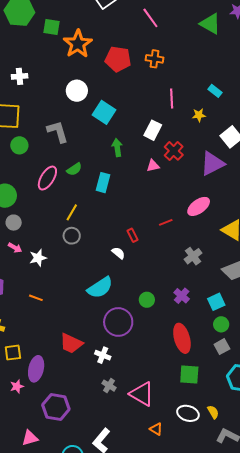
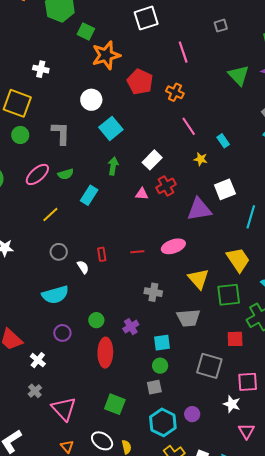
pink line: (172, 98) -> (189, 126), moved, turned -48
gray circle: (72, 236) -> (59, 252), moved
gray cross: (193, 256) -> (153, 292), turned 30
purple circle: (118, 322) -> (62, 333), size x0.6
red ellipse: (182, 338) -> (105, 353), moved

